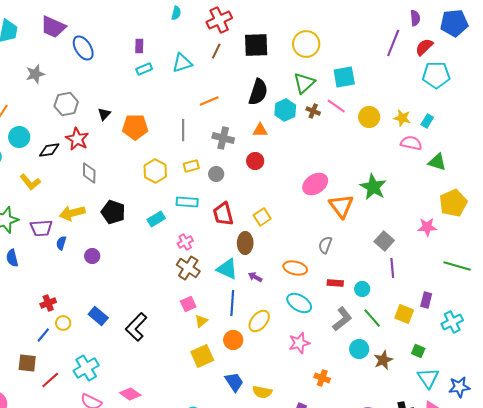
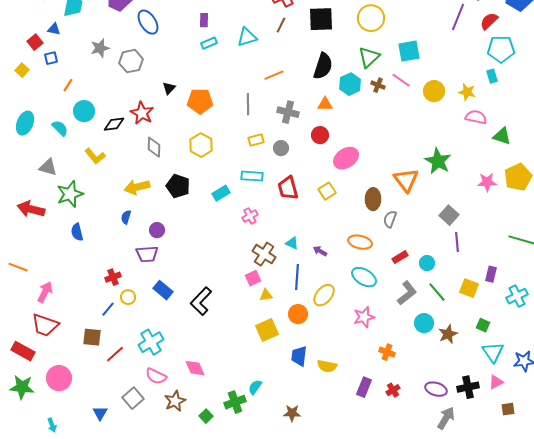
gray hexagon: (66, 104) -> (131, 61), moved
cyan rectangle: (427, 121) -> (492, 76), moved, turned -48
yellow hexagon: (155, 171) -> (201, 145), moved
pink ellipse: (315, 184) -> (346, 158), moved
pink star: (427, 227) -> (487, 182), moved
purple trapezoid: (41, 228) -> (147, 254), moved
brown ellipse: (245, 243) -> (373, 199), moved
brown cross: (188, 268) -> (264, 254), moved
cyan triangle: (227, 269) -> (292, 243), size x0.6
red rectangle: (335, 283) -> (400, 257), turned -35
yellow triangle: (201, 321) -> (266, 295), turned 32
blue trapezoid: (234, 382) -> (299, 356), turned -140
pink diamond: (130, 394) -> (195, 368), turned 30

